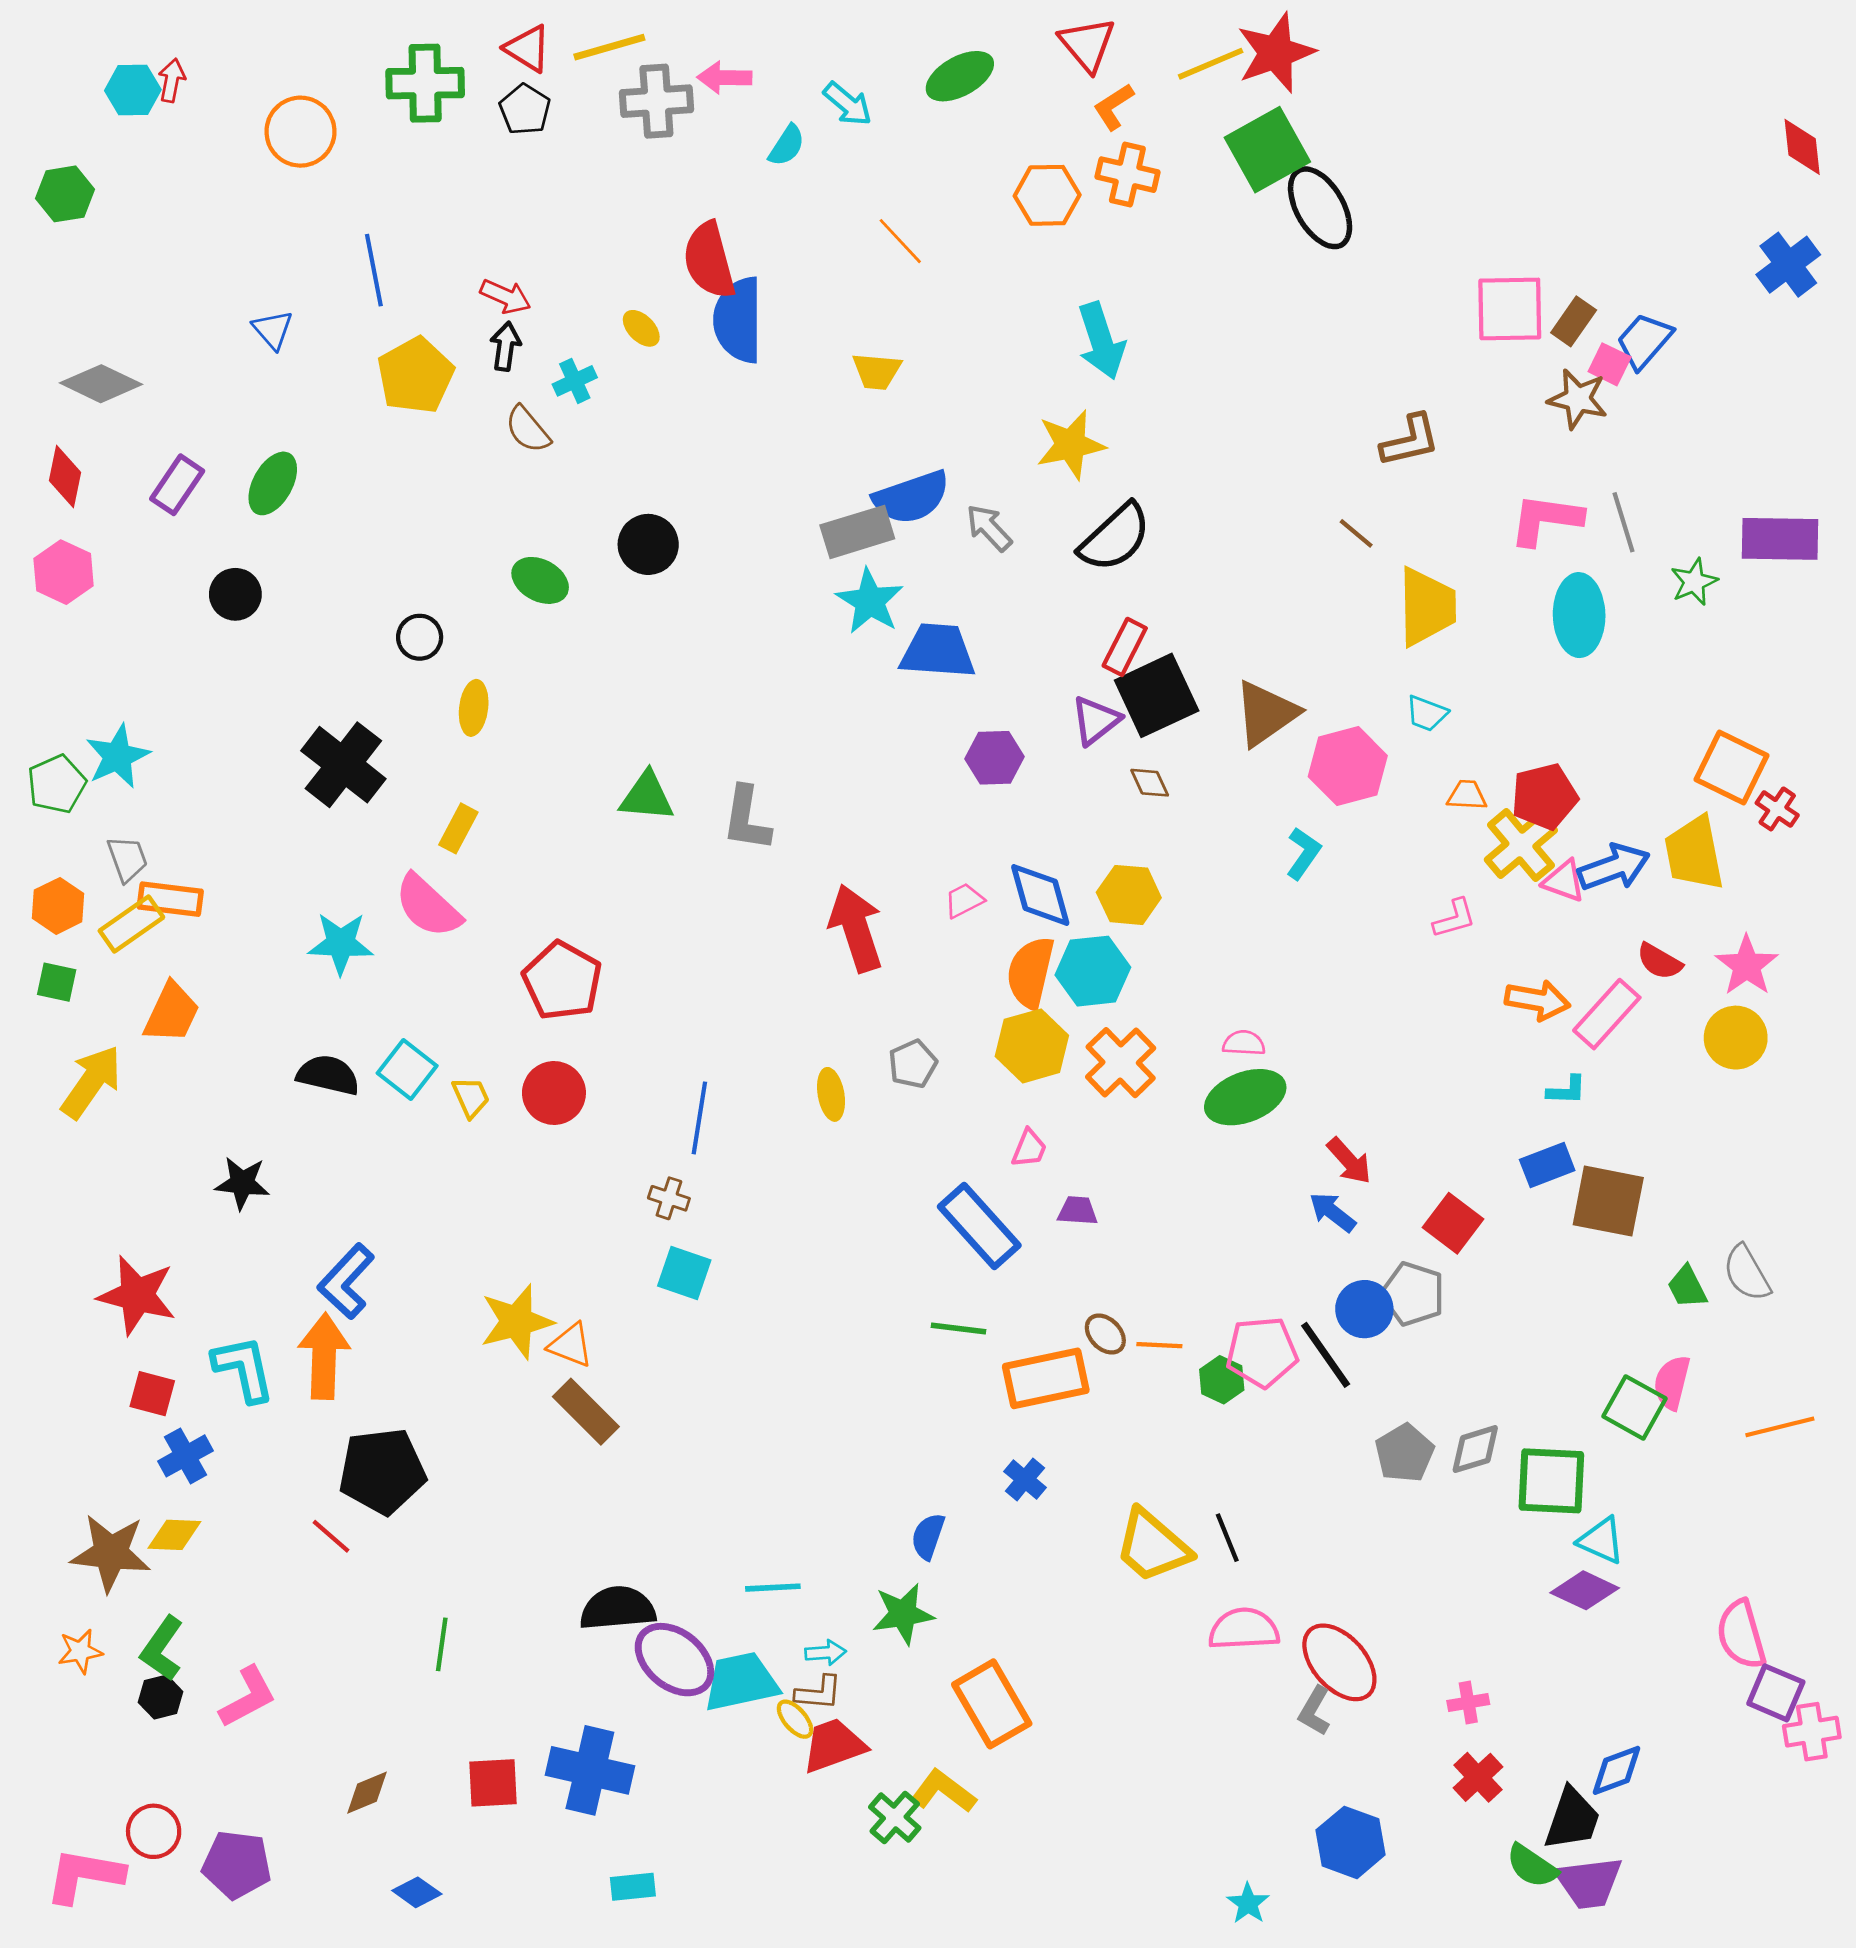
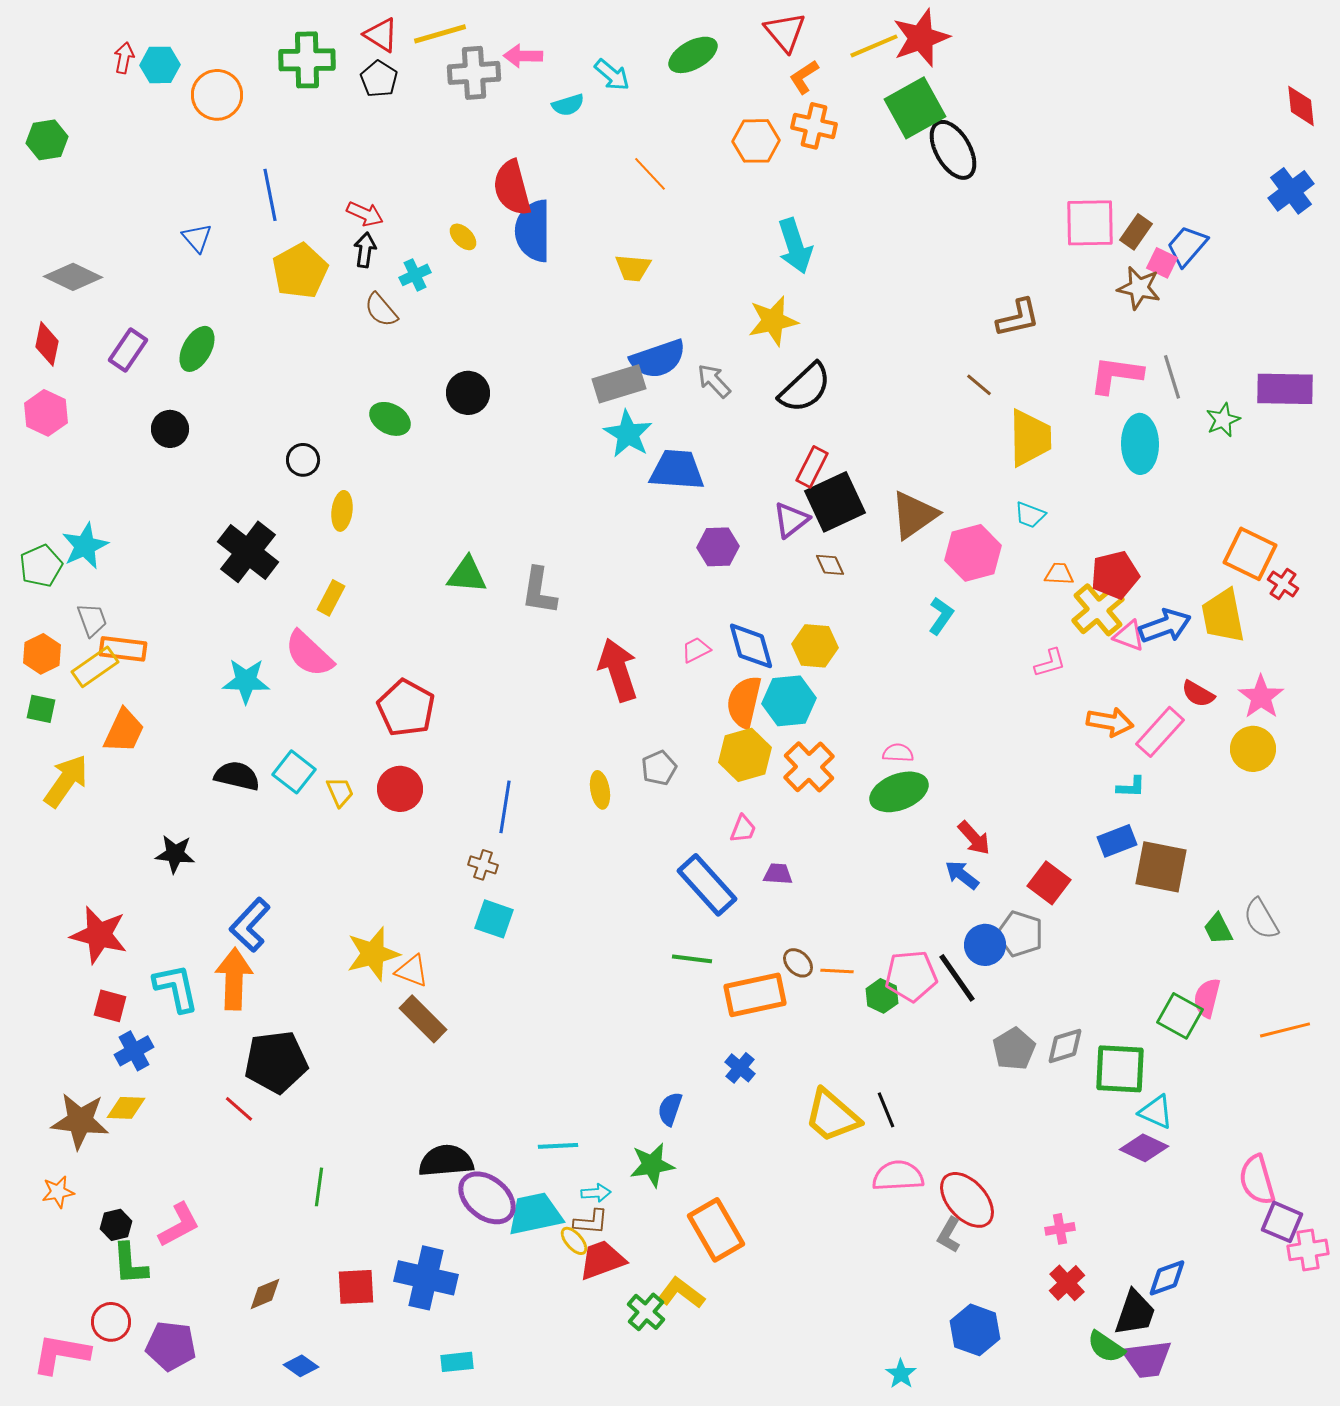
cyan hexagon: (133, 90) -> (160, 65), moved
cyan semicircle: (787, 145) -> (568, 105), turned 40
green L-shape: (162, 1649) -> (130, 1264), moved, turned -39

